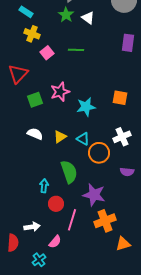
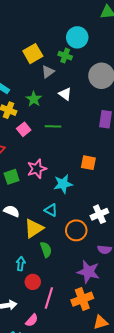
green star: (66, 15) -> (34, 99), moved
orange square: (120, 98) -> (88, 163), moved
yellow triangle: (60, 137) -> (34, 228), moved, size x1.5
cyan triangle: (83, 139) -> (51, 210), moved
green semicircle: (69, 172) -> (46, 250), size x0.7
purple star: (94, 195) -> (88, 272), moved

